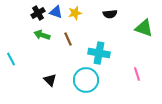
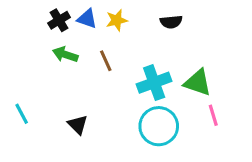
green triangle: (144, 28) -> (198, 83), moved
cyan cross: (99, 53) -> (154, 83), turned -30
cyan line: (11, 59) -> (22, 114), moved
cyan circle: (86, 80) -> (159, 126), moved

